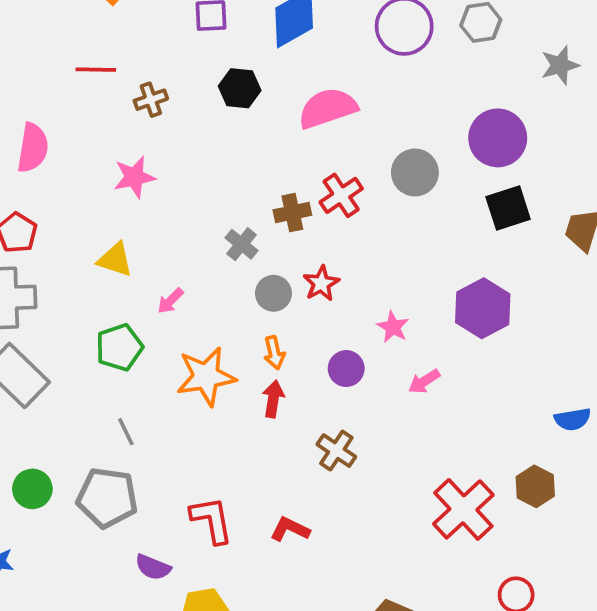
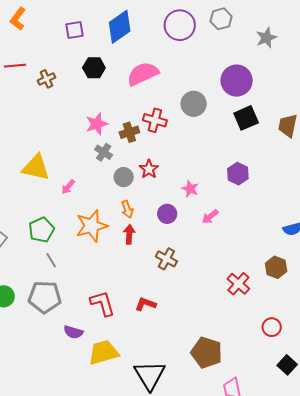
pink star: (134, 177) -> (97, 124), moved
red cross: (341, 195) -> (155, 120), turned -35
yellow triangle: (115, 260) -> (36, 168), size x1.4
purple hexagon: (483, 308) -> (238, 174), size x0.7
green pentagon: (119, 347) -> (41, 230), moved
red cross: (463, 509) -> (238, 284), size x0.7

